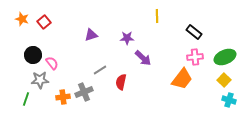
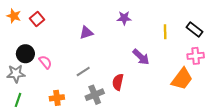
yellow line: (157, 16) -> (165, 32), moved
purple star: (127, 38) -> (124, 18), moved
gray line: (100, 70) -> (83, 72), moved
gray star: (40, 80) -> (16, 74), moved
gray cross: (84, 92) -> (95, 95), moved

